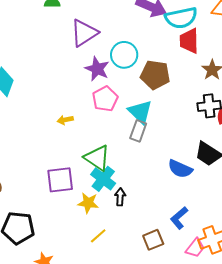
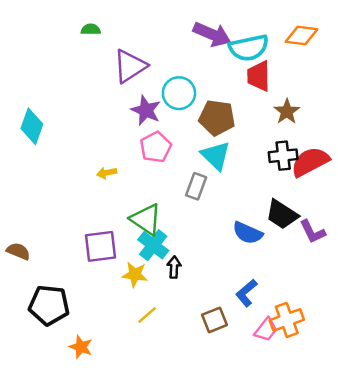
cyan triangle: (140, 112) -> (216, 156), moved

